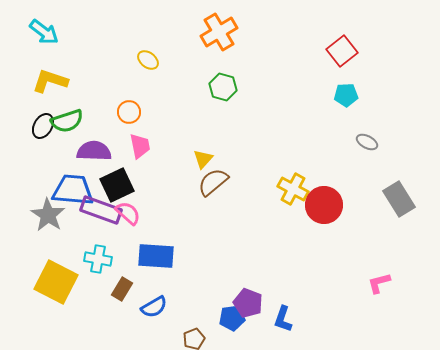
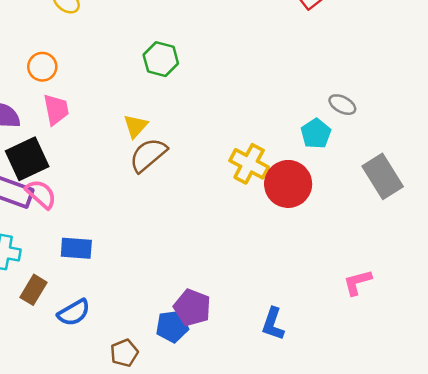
green hexagon: (223, 87) -> (161, 59), moved
cyan pentagon: (346, 95) -> (316, 134), moved, turned -30
blue rectangle: (156, 256) -> (76, 248), size x0.7
blue L-shape: (283, 319) -> (273, 324), moved

